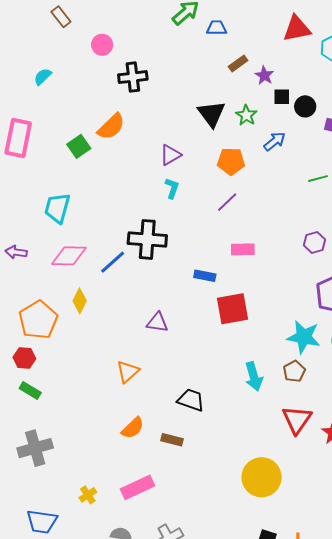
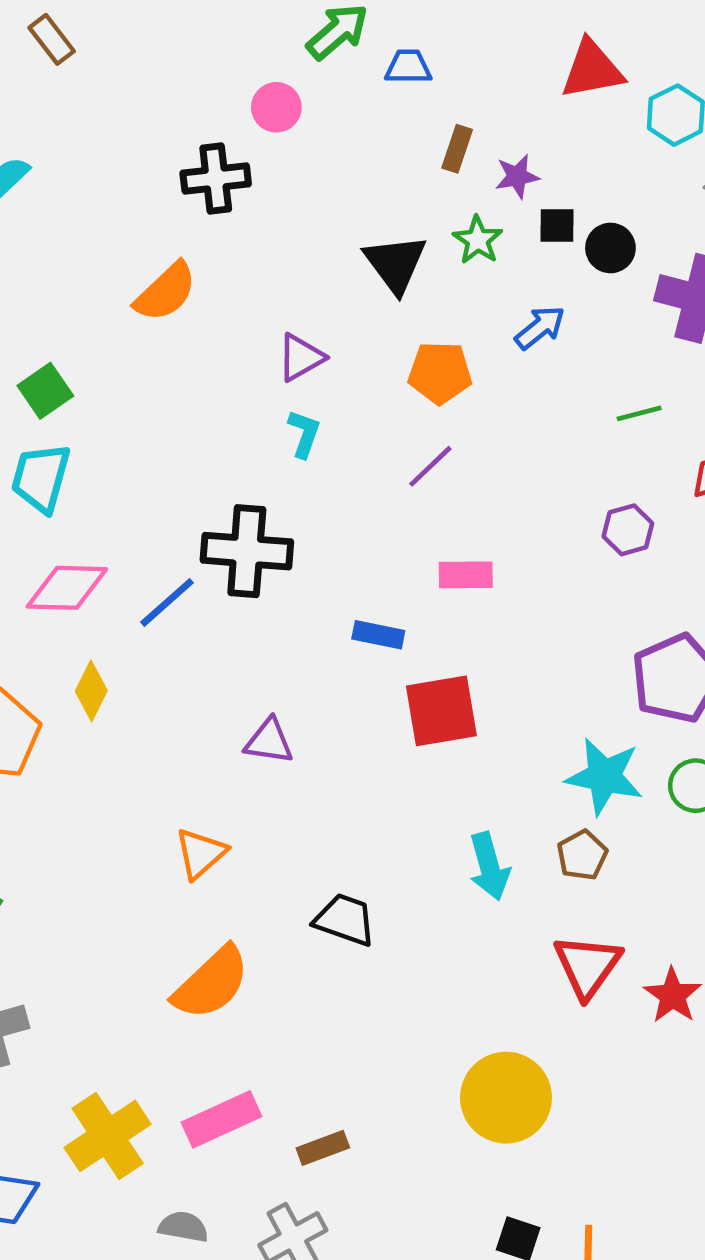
pink circle: (102, 45) -> (276, 107), moved
brown rectangle: (238, 64) -> (457, 149), turned -36
purple star: (264, 75) -> (517, 176), turned 30
green star: (246, 115) -> (478, 240), moved
green square: (79, 146) -> (45, 391), moved
purple hexagon: (314, 242) -> (628, 530), moved
orange semicircle: (133, 428) -> (211, 983), size x1.5
brown rectangle: (172, 440) -> (323, 1148), moved, turned -35
yellow cross: (88, 495) -> (108, 1136), size x2.0

